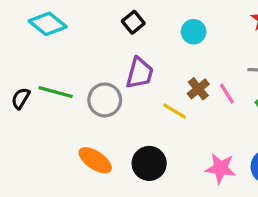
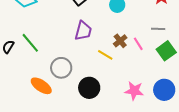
green line: (56, 92) -> (30, 43), turned 35
gray circle: (105, 100) -> (61, 68), moved
orange ellipse: (95, 160) -> (41, 86), moved

